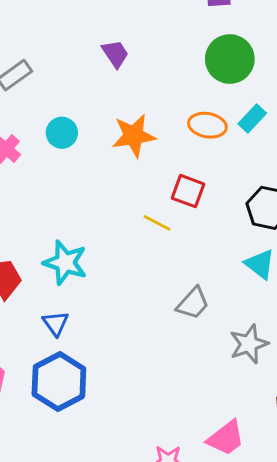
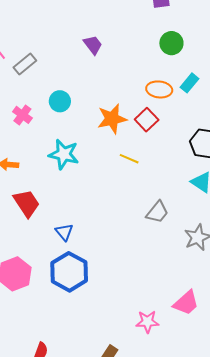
green circle: (230, 59) -> (171, 43), size x0.7
orange star: (134, 136) -> (112, 119), moved
red square: (188, 191) -> (147, 120), moved, turned 30
cyan star: (65, 263) -> (64, 154), moved

